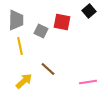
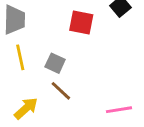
gray square: (41, 31) -> (55, 63), moved

